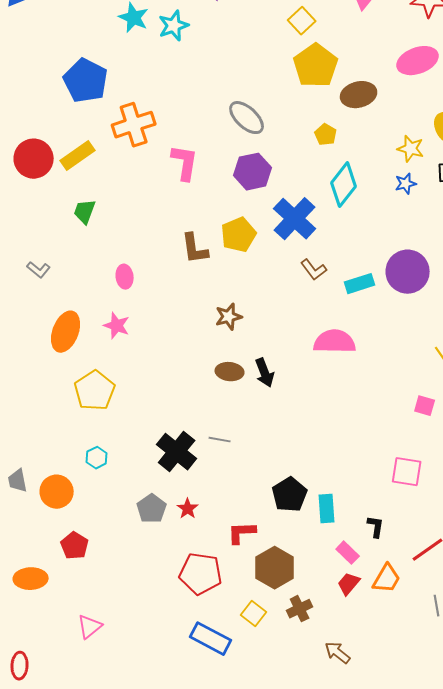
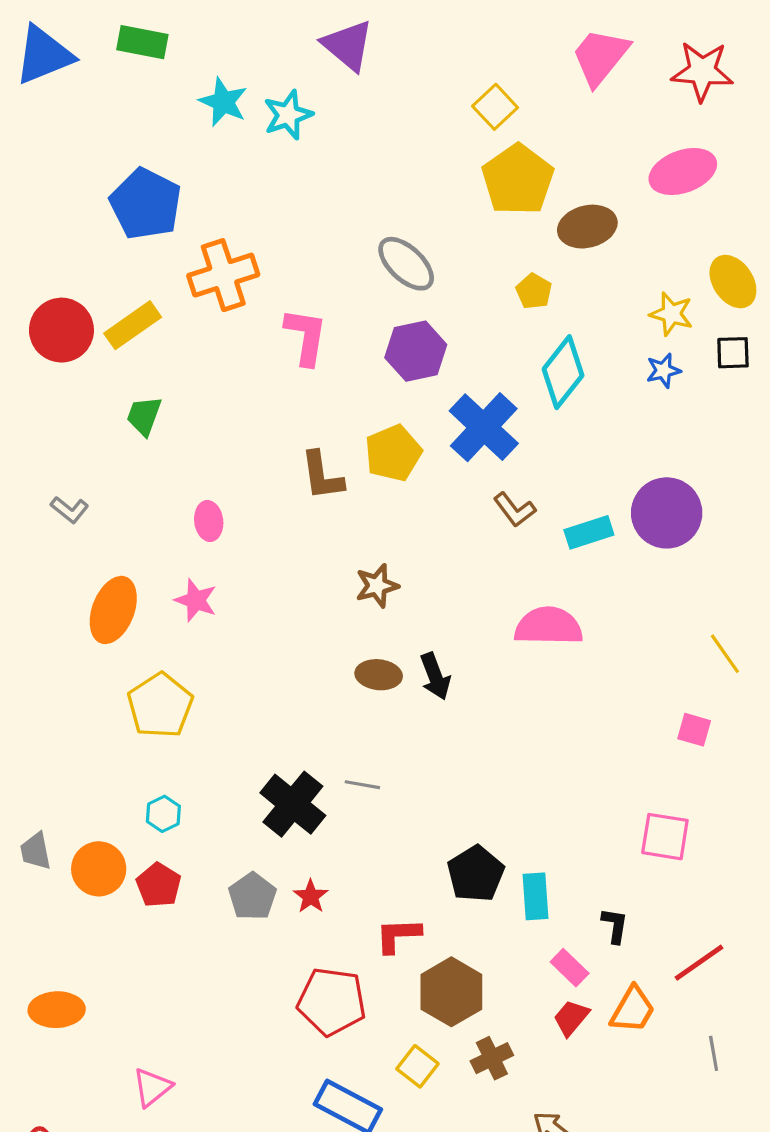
red pentagon: (75, 546) -> (159, 885), moved

